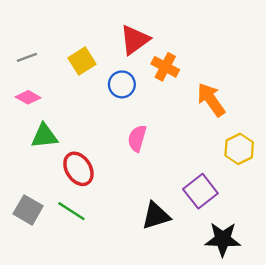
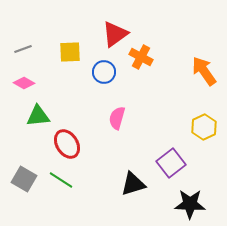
yellow square: (82, 61) -> (70, 52), turned 30
orange arrow: (211, 100) -> (204, 71), moved

